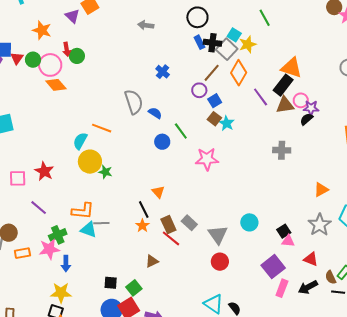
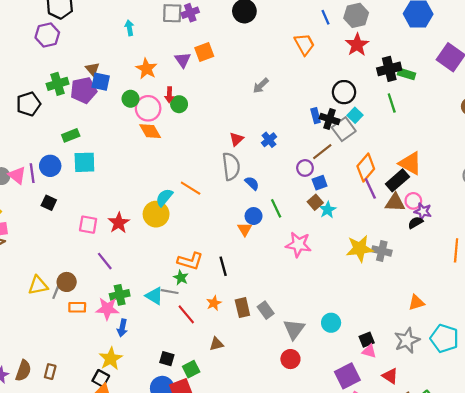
black circle: (197, 17) -> (344, 92), moved
gray arrow: (146, 25) -> (261, 86), turned -63
yellow star: (248, 44) -> (360, 249), moved, size x1.4
red triangle: (17, 58) -> (236, 139), moved
orange diamond: (239, 73) -> (366, 167), moved
yellow circle: (90, 162) -> (156, 214), moved
green star: (105, 172) -> (181, 278), moved
orange triangle: (158, 192) -> (245, 229), moved
black line: (144, 209) -> (223, 266), moved
orange L-shape: (83, 211) -> (190, 261), moved
red line: (171, 238) -> (186, 314), moved
yellow star: (61, 293) -> (111, 359), turned 30

